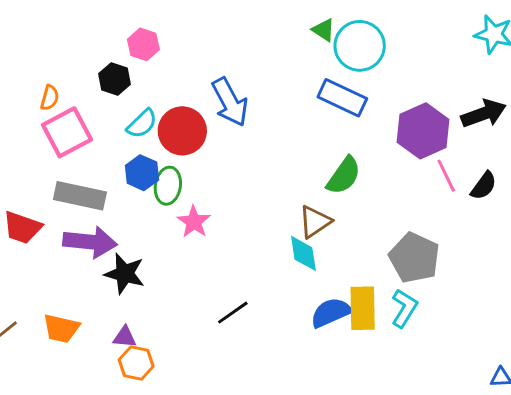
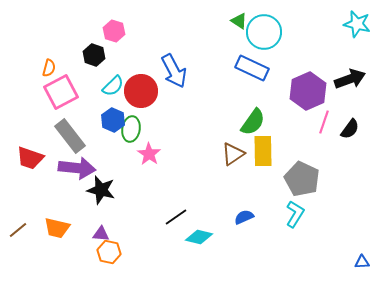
pink line: (446, 176) -> (324, 122), turned 45
gray rectangle: (80, 196) -> (70, 136), turned 40
cyan diamond: (303, 253) -> (199, 237), moved, turned -68
yellow rectangle: (363, 308) -> (263, 151), moved
blue semicircle: (331, 313) -> (244, 217), size x0.7

